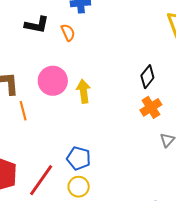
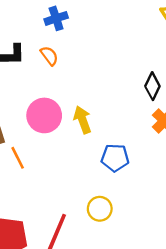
blue pentagon: (79, 158) -> (115, 158), moved
yellow circle: (79, 187) -> (100, 209), moved

